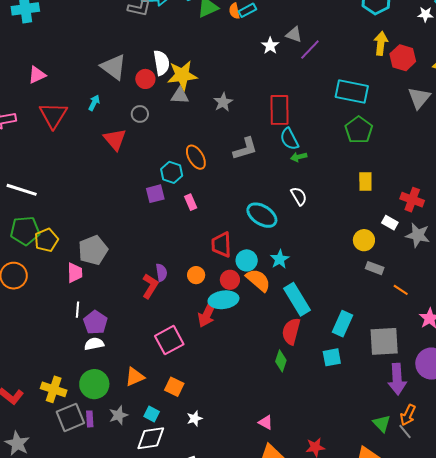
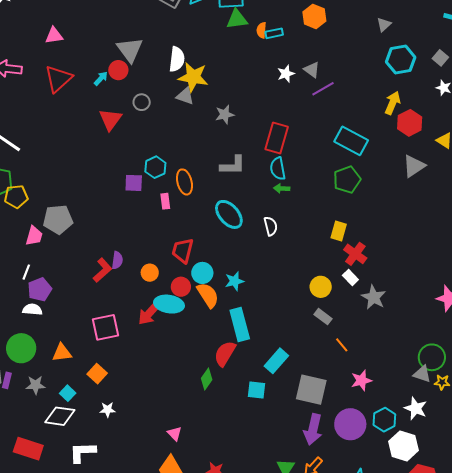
red circle: (145, 79) -> (118, 70), moved
orange ellipse: (196, 157) -> (184, 182), moved
red cross: (412, 200) -> (355, 254), moved
cyan ellipse: (262, 215) -> (229, 214), moved

